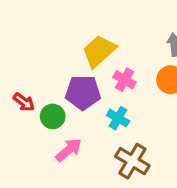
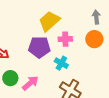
pink cross: (124, 80) -> (65, 39), turned -32
green circle: (53, 116) -> (10, 78), moved

